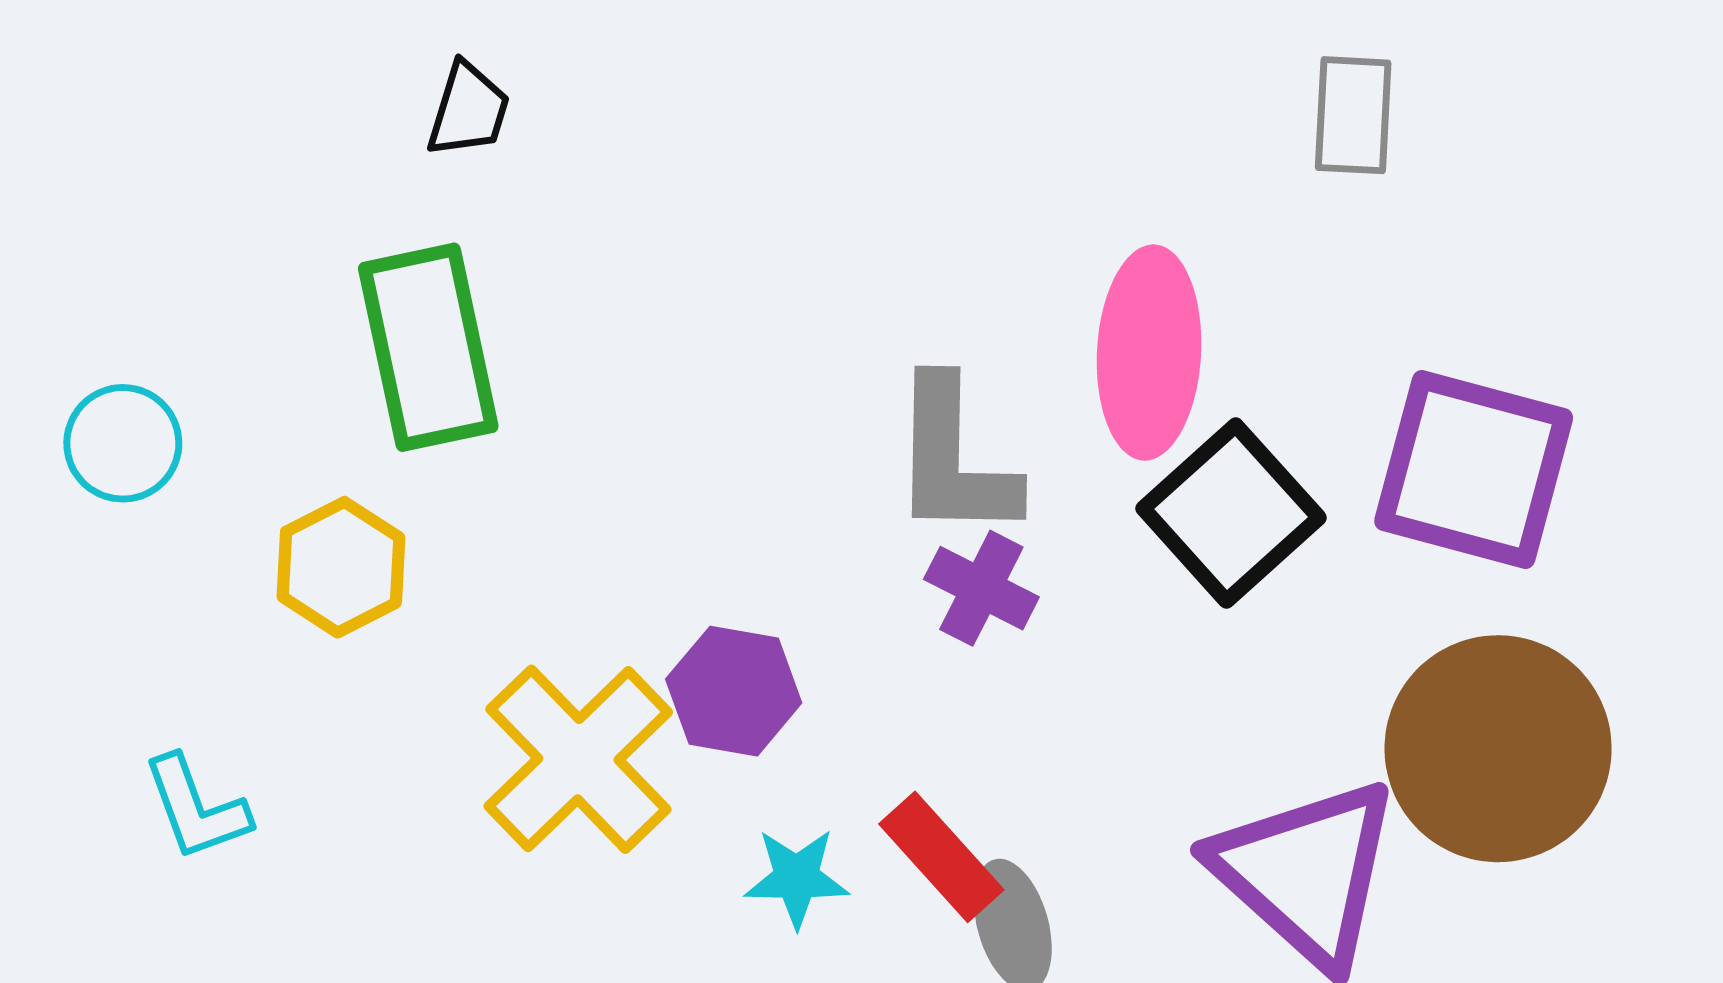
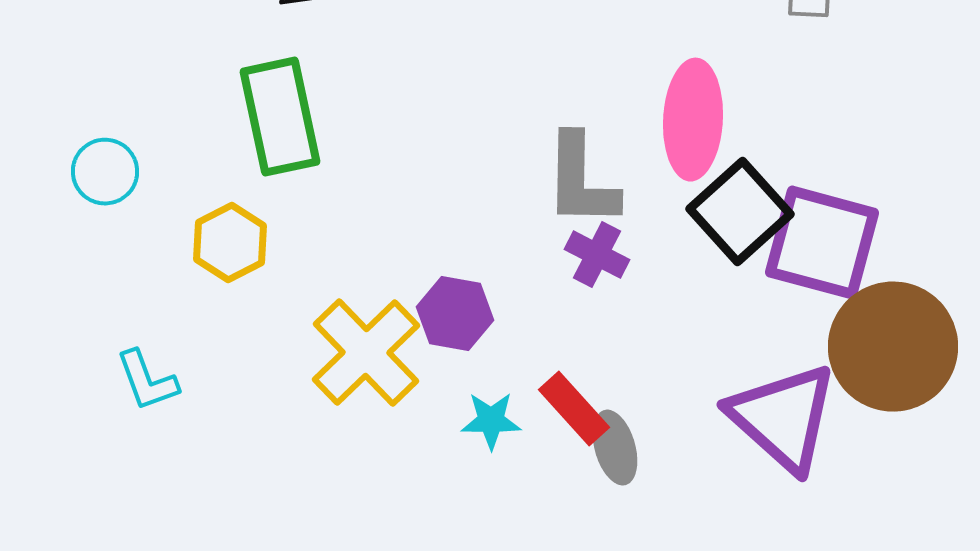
purple square: (1474, 469) -> (822, 243), moved

